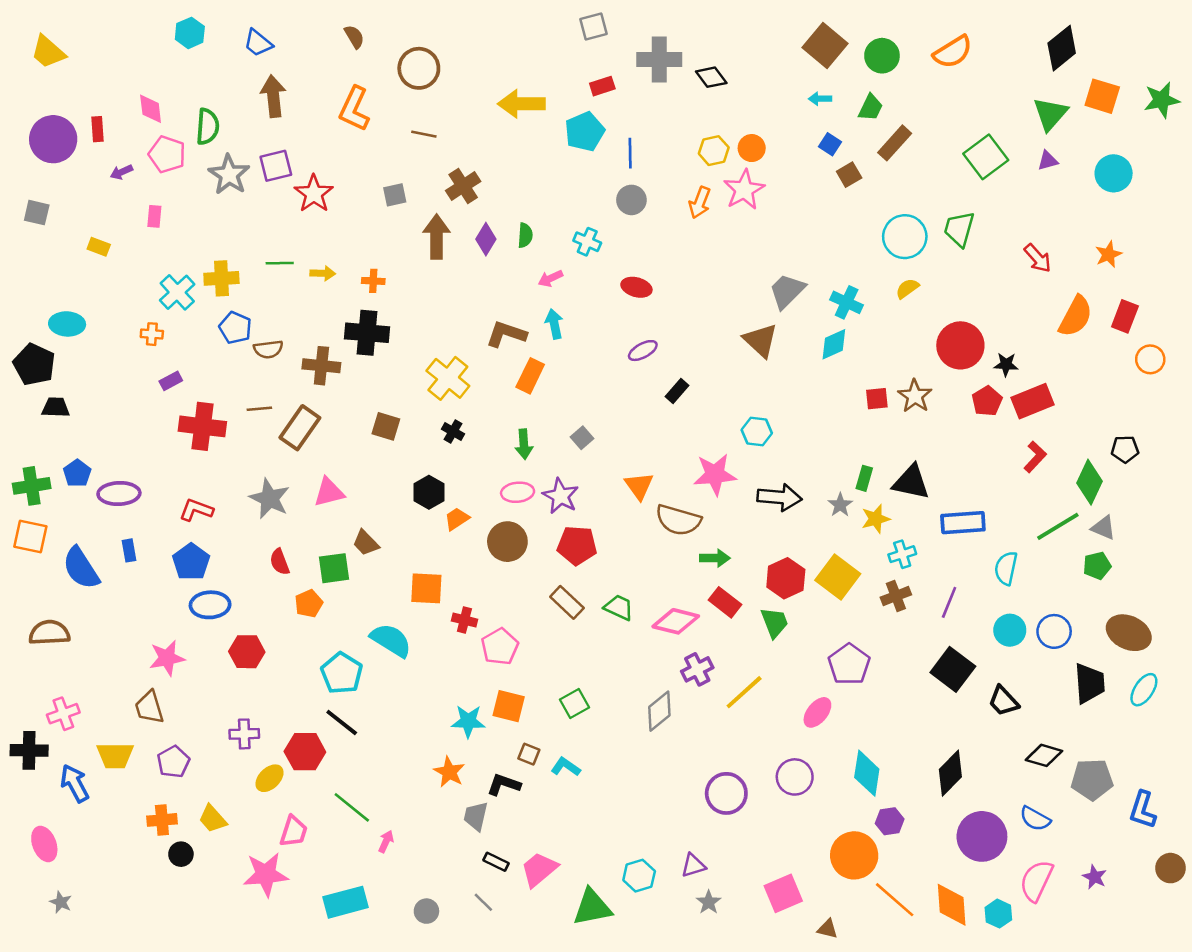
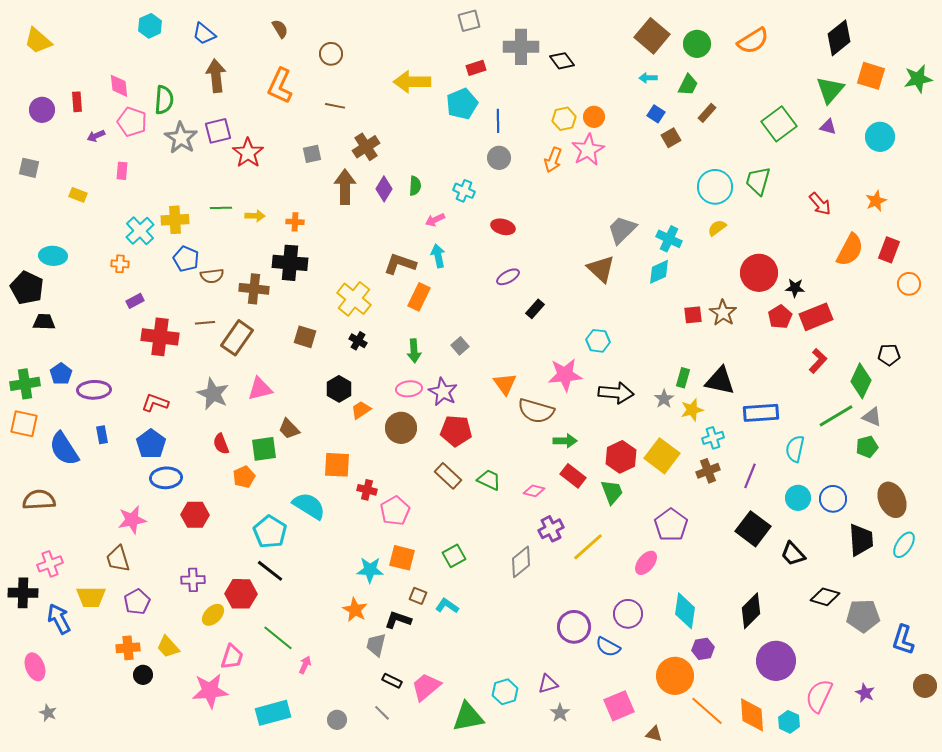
brown circle: (419, 68) -> (331, 54), size x0.7
purple circle: (53, 139) -> (42, 110), size x0.7
brown rectangle: (895, 143) -> (707, 113), size x0.7
purple triangle: (1048, 161) -> (828, 127), turned 30
pink diamond: (676, 621) -> (534, 491), size x0.6
brown ellipse: (1129, 633) -> (892, 500), turned 40
blue semicircle: (1035, 819) -> (608, 647), moved

